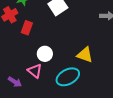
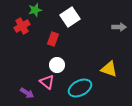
red rectangle: (27, 28) -> (53, 39), moved
yellow triangle: (85, 55) -> (109, 69), moved

